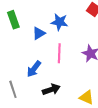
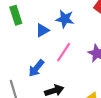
pink line: (59, 53) -> (64, 52), turned 30

